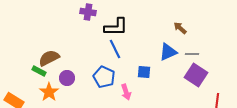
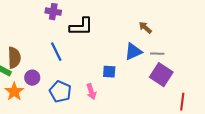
blue line: (115, 49) -> (56, 52), moved
brown semicircle: (49, 58) -> (14, 58), turned 115
blue pentagon: (104, 77) -> (60, 92), moved

